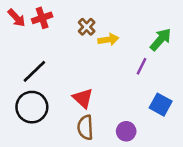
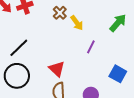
yellow arrow: (108, 40) -> (77, 23), turned 63
purple line: (141, 66) -> (91, 47), moved

